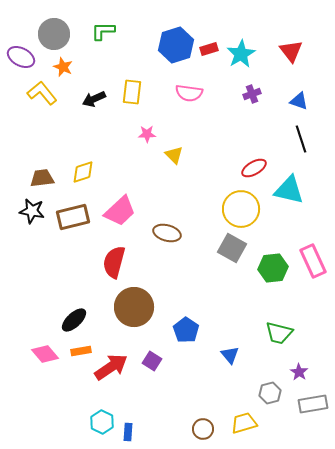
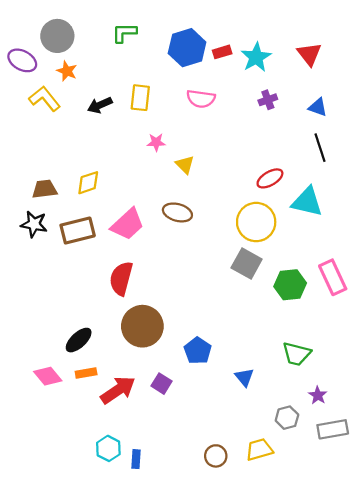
green L-shape: (103, 31) -> (124, 33), moved
brown ellipse: (167, 233) -> (177, 212), moved

